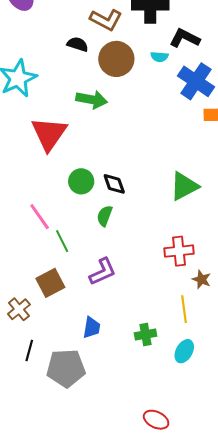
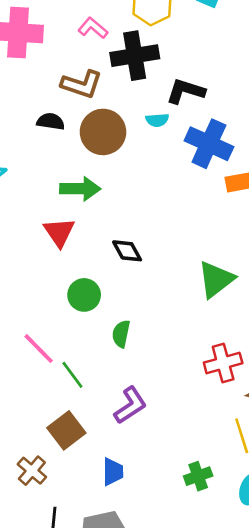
red triangle: (49, 134) -> (59, 232), moved, size x0.7
black diamond: (114, 184) -> (127, 251), moved
blue trapezoid: (92, 328) -> (113, 472), moved

